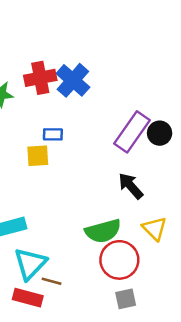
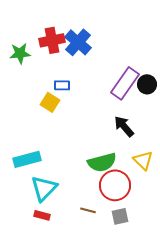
yellow square: (38, 156) -> (50, 102), turned 36
brown line: (52, 281) -> (88, 210), moved
red rectangle: (28, 298) -> (42, 215), size x0.7

